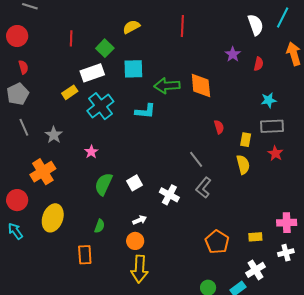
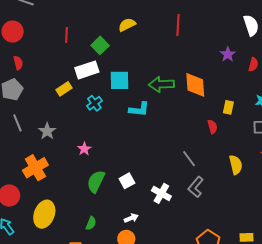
cyan square: (133, 69) -> (119, 80), moved
cyan cross: (100, 106) -> (94, 103), size x0.6
yellow rectangle: (246, 140) -> (228, 107), moved

